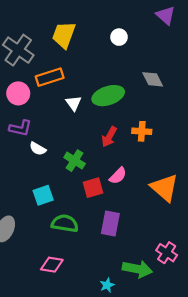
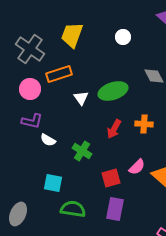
pink semicircle: (118, 176) -> (137, 167), moved
red square: (93, 188) -> (111, 178), moved
cyan square: (43, 195) -> (53, 183), turned 30

